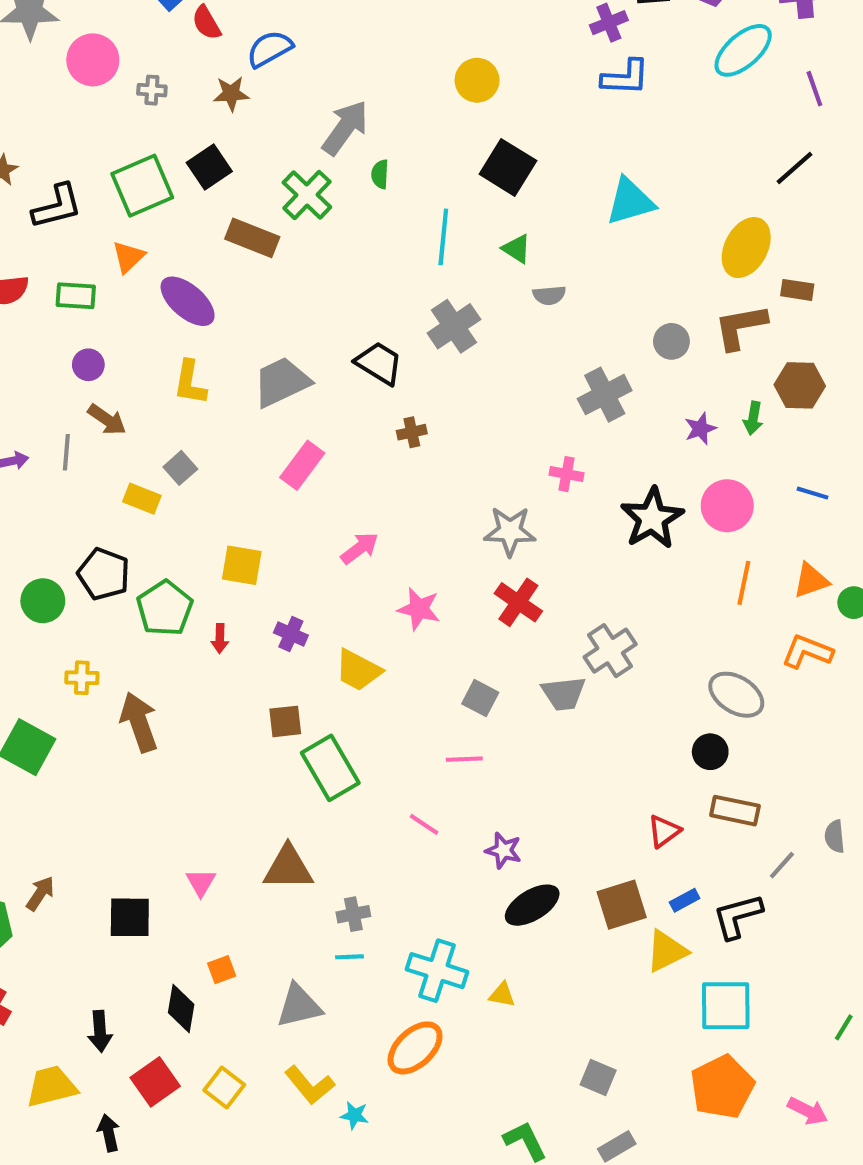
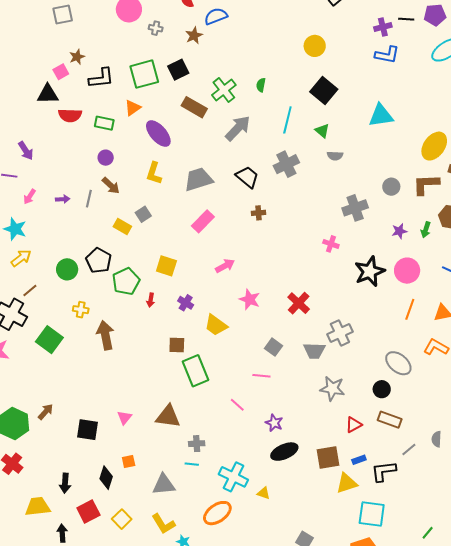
brown star: (231, 94) -> (194, 35), turned -30
gray arrow: (345, 128) -> (238, 128), moved
gray star: (510, 531) -> (332, 388), moved

